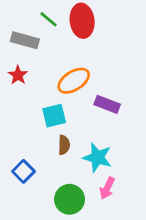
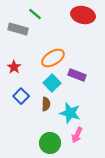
red ellipse: (82, 21) -> (83, 15), moved, turned -70
red star: (18, 75) -> (14, 67), moved
cyan square: (54, 116) -> (52, 83), moved, turned -30
blue square: (23, 171) -> (21, 96), moved

